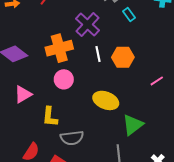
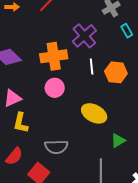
yellow L-shape: (50, 117) -> (21, 123), moved
green triangle: (133, 125) -> (118, 141), size x0.7

